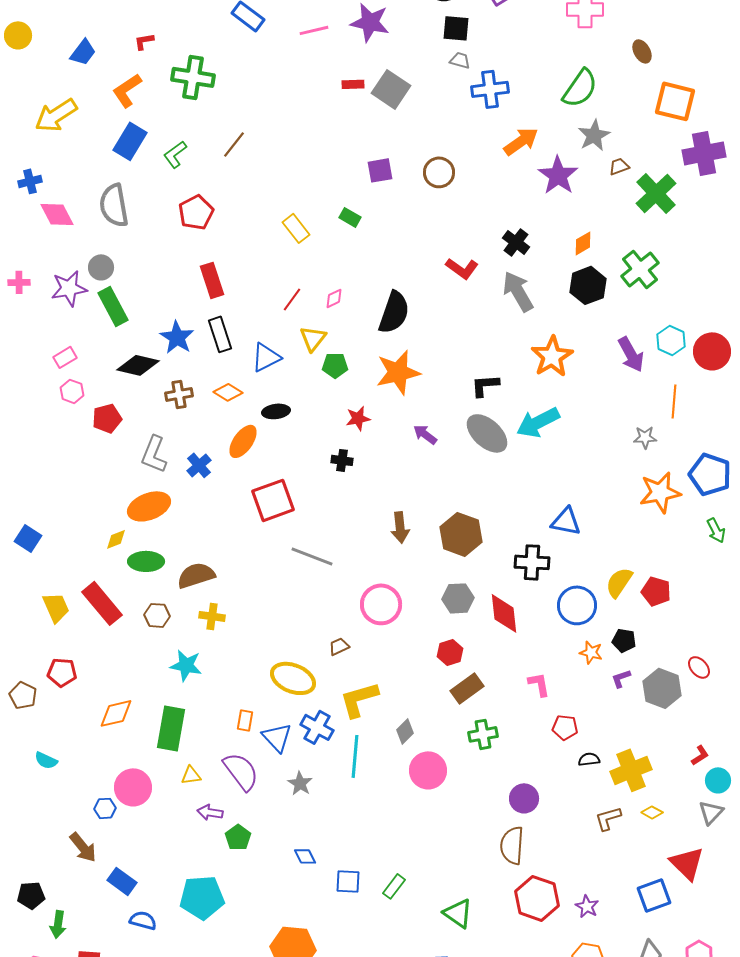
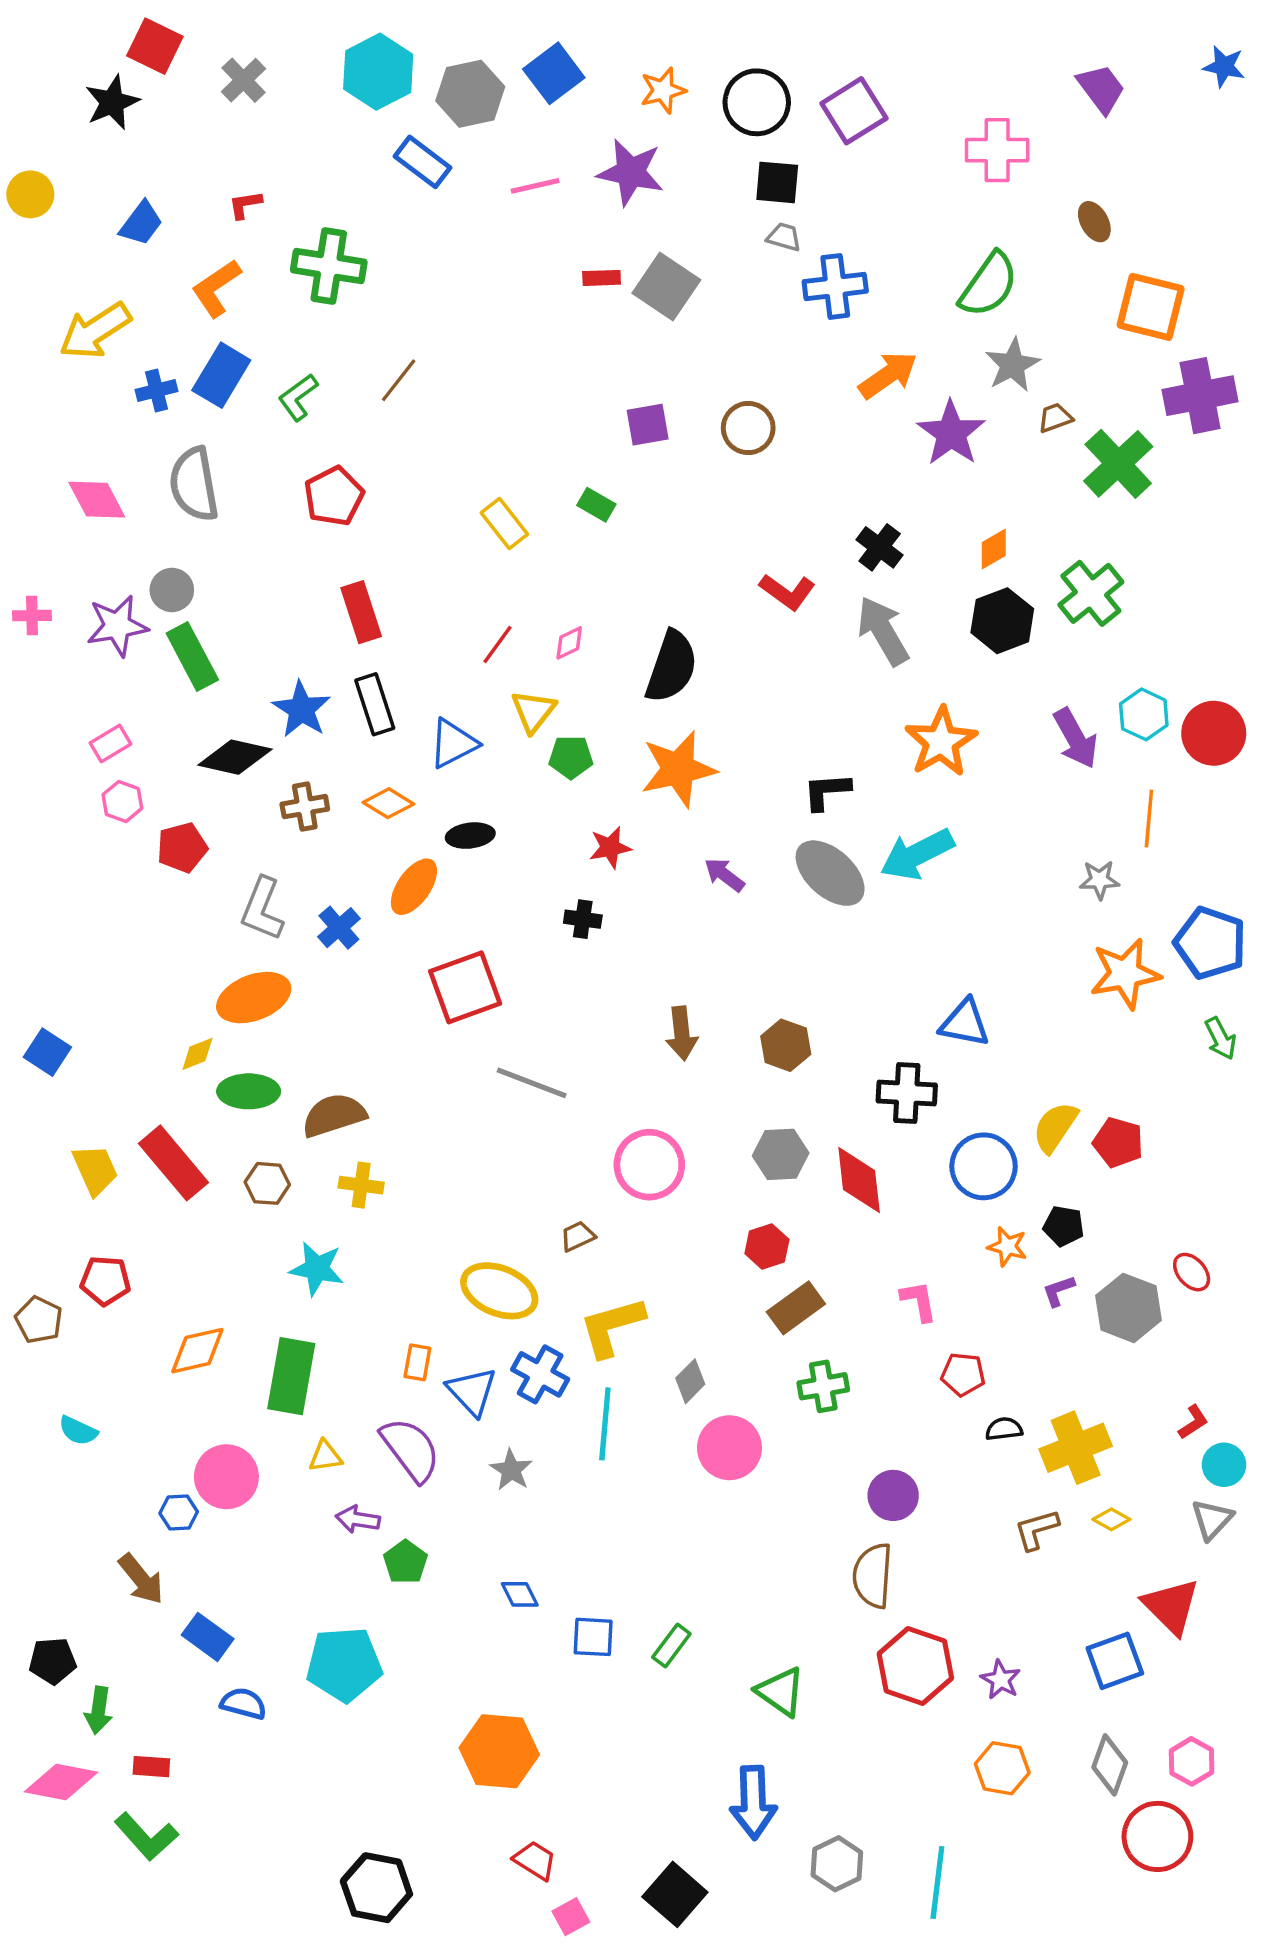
blue cross: (30, 181) -> (156, 390), moved
brown hexagon: (461, 534) -> (786, 1045), size x0.7

